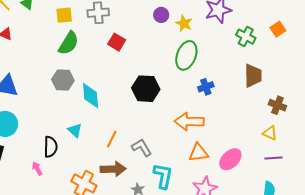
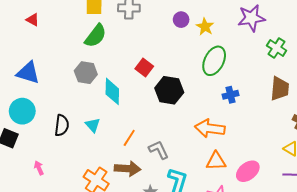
purple circle: (161, 15) -> (181, 20), moved
yellow star: (184, 23) -> (205, 27), moved
red square: (117, 42) -> (144, 68), moved
black semicircle: (51, 147) -> (62, 125), moved
pink arrow: (37, 169) -> (39, 168), moved

